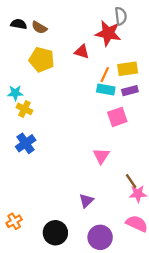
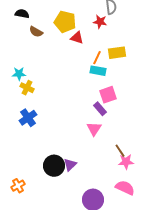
brown semicircle: (39, 28) -> (36, 32), moved
red star: (108, 33) -> (100, 22), size x0.6
yellow pentagon: (42, 60) -> (65, 22), moved
purple rectangle: (130, 91) -> (100, 109), moved, turned 64
purple triangle: (86, 201) -> (70, 165), moved
black circle: (55, 233) -> (54, 166), moved

